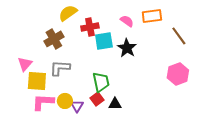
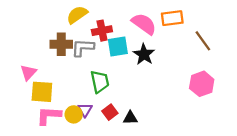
pink semicircle: (127, 21) -> (144, 24), size x1.6
brown cross: (54, 39) -> (61, 44), turned 30
gray L-shape: (60, 68) -> (83, 48), moved
green trapezoid: (101, 82) -> (100, 82), moved
purple triangle: (77, 106) -> (85, 110), moved

